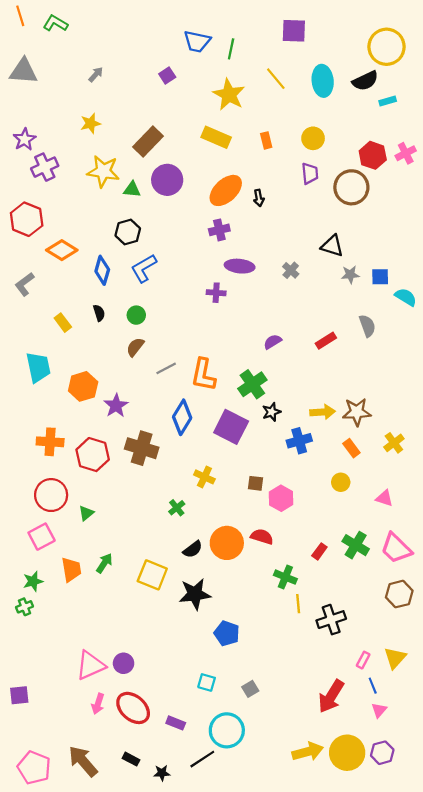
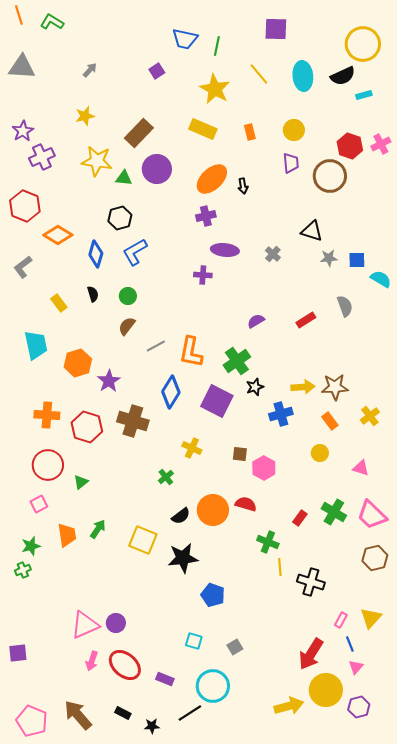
pink square: (42, 537) -> (39, 504), size x0.7
black cross: (331, 620) -> (311, 582), turned 36
yellow circle: (347, 753) -> (326, 690), moved

